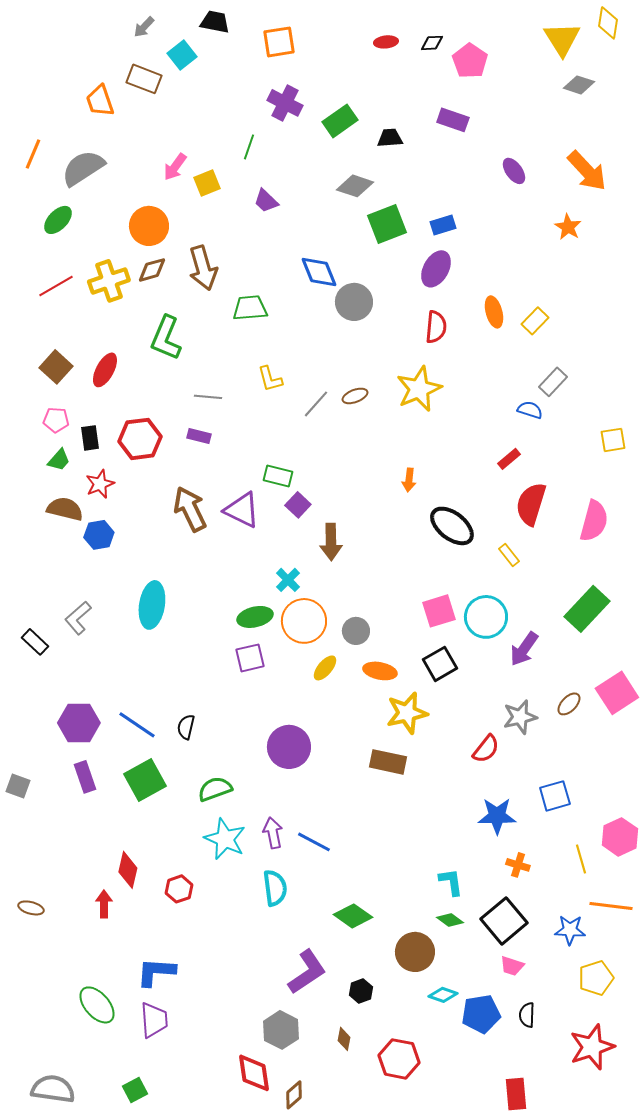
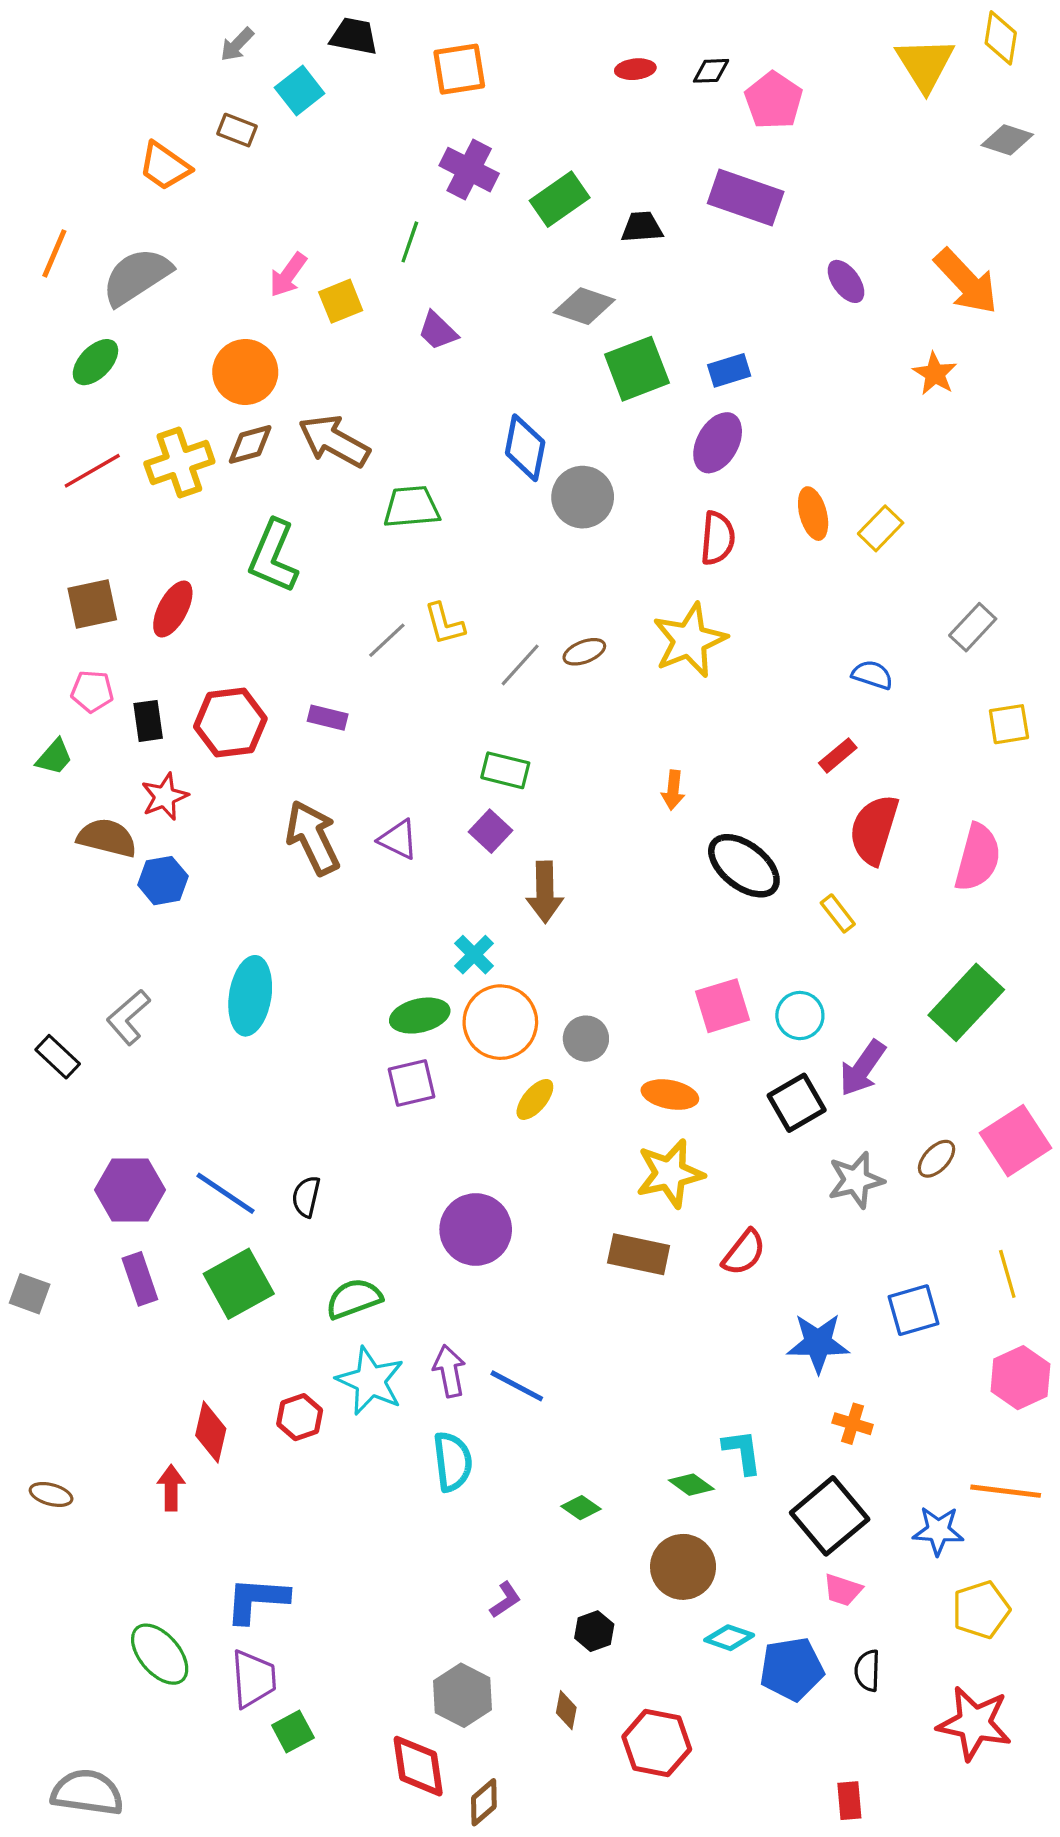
brown rectangle: (144, 79) -> (237, 130), size x0.7
gray diamond: (579, 85) -> (1007, 140), moved
orange trapezoid: (100, 101) -> (165, 166), turned -36
purple rectangle: (453, 120) -> (746, 198), size x1.4
brown arrow: (203, 268) -> (334, 441), turned 135
blue diamond: (319, 272) -> (525, 448), turned 33
brown square: (56, 367) -> (92, 604), turned 36
gray rectangle: (553, 382) -> (973, 627), moved
gray line: (208, 397) -> (387, 640), moved, turned -48
green trapezoid: (59, 460) -> (54, 757), moved
green rectangle: (278, 476) -> (505, 770), moved
purple triangle: (242, 510) -> (398, 839), size x0.7
cyan circle: (486, 617) -> (800, 1016), size x0.7
black square: (440, 664) -> (797, 1103), moved
orange ellipse: (380, 671) -> (670, 1095), moved
red semicircle: (486, 749) -> (744, 1253), moved
yellow line: (581, 859) -> (1007, 1274), moved
red hexagon: (179, 889) -> (300, 1417), moved
green diamond: (353, 916) -> (581, 1508), size x0.6
green diamond: (450, 920) -> (691, 1485), moved
purple L-shape: (307, 972) -> (505, 1600), size x0.5
red star: (592, 1047) -> (974, 1723), turned 30
green square: (135, 1090) -> (293, 1731), moved
red rectangle: (516, 1094) -> (849, 1801), size x0.7

